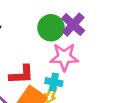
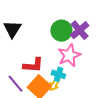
pink star: (64, 57) -> (69, 55), turned -30

